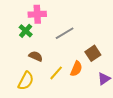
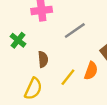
green cross: (26, 31) -> (18, 40), moved
brown semicircle: (36, 56) -> (43, 59), turned 64

